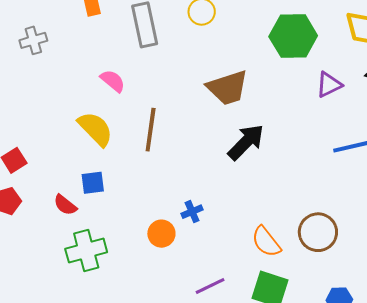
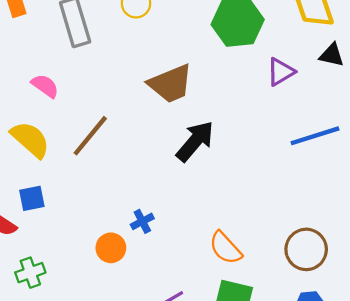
brown line: (151, 130) -> (90, 136), turned 36
brown circle: (318, 232) -> (306, 249), moved
green cross: (86, 250) -> (30, 273), size x0.7

